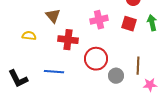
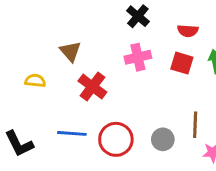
red cross: (68, 40) -> (92, 87), turned 30
red circle: (96, 59) -> (116, 139), moved

